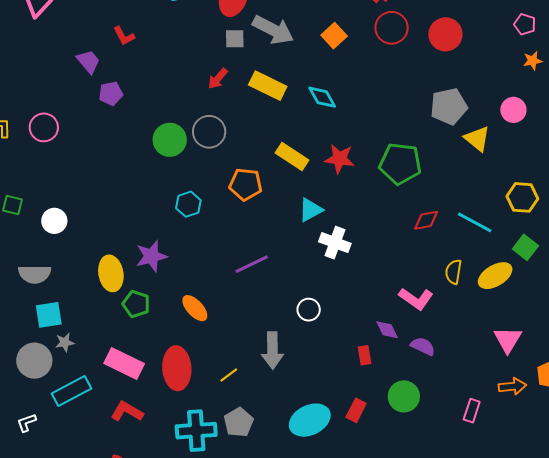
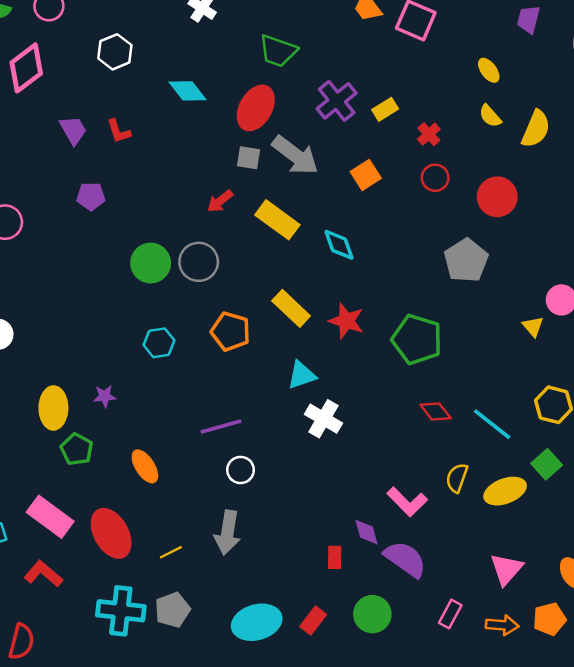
red circle: (392, 28) -> (435, 178), size x0.7
purple trapezoid: (88, 62) -> (73, 130), moved
gray pentagon: (449, 106) -> (466, 260), moved, turned -30
yellow triangle: (477, 139) -> (533, 327), moved, size x0.7
red diamond: (426, 220) -> (436, 412), turned 52
purple star: (151, 256) -> (105, 396), size x0.6
white circle: (309, 310) -> (241, 470), moved
purple semicircle: (423, 346) -> (405, 559), size x1.5
red ellipse: (177, 368) -> (111, 533), turned -36
pink rectangle: (472, 411) -> (450, 614), moved

